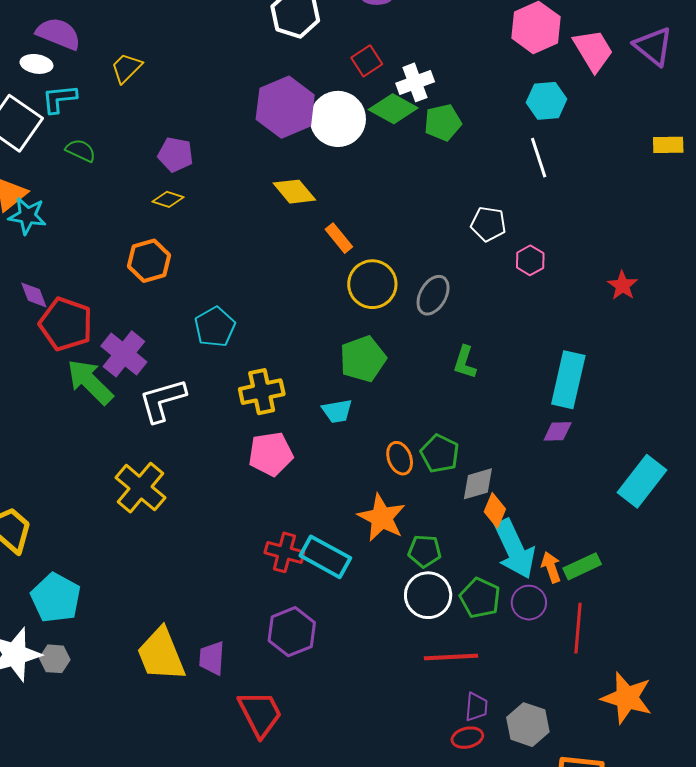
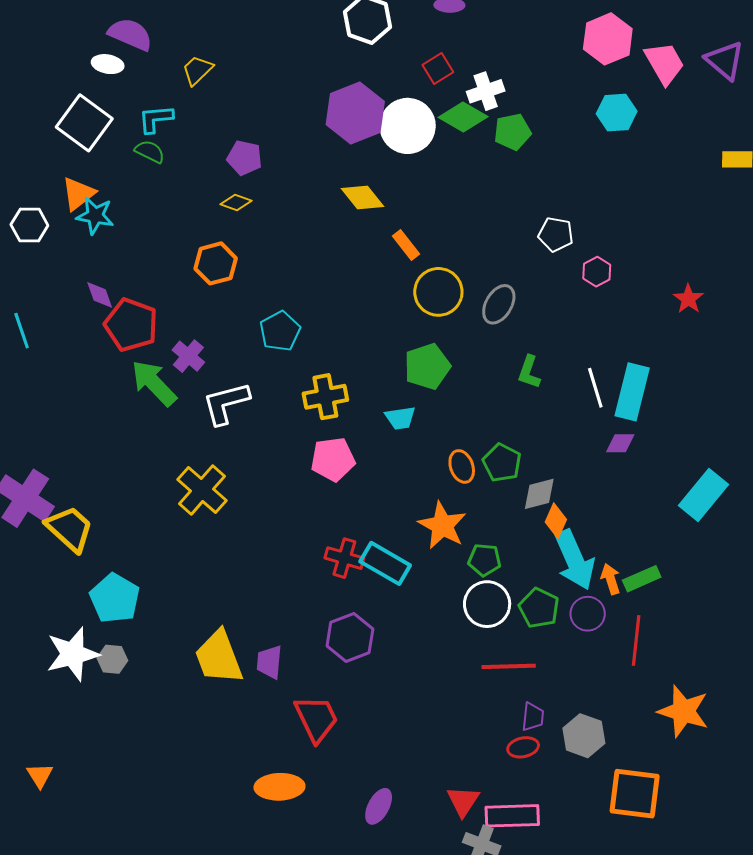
cyan L-shape: (59, 99) -> (156, 119), moved
white line: (539, 158) -> (595, 388), moved
purple cross: (124, 354) -> (188, 356), size x0.7

